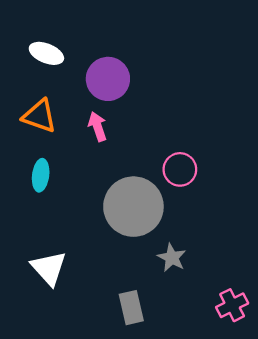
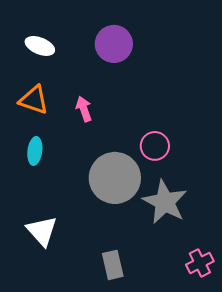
purple circle: (108, 79) -> (114, 44), moved
gray star: (172, 258) -> (165, 202), moved, size x1.8

